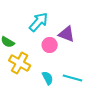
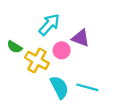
yellow cross: (20, 63) -> (37, 60), moved
cyan semicircle: (48, 78) -> (59, 87), size x1.5

